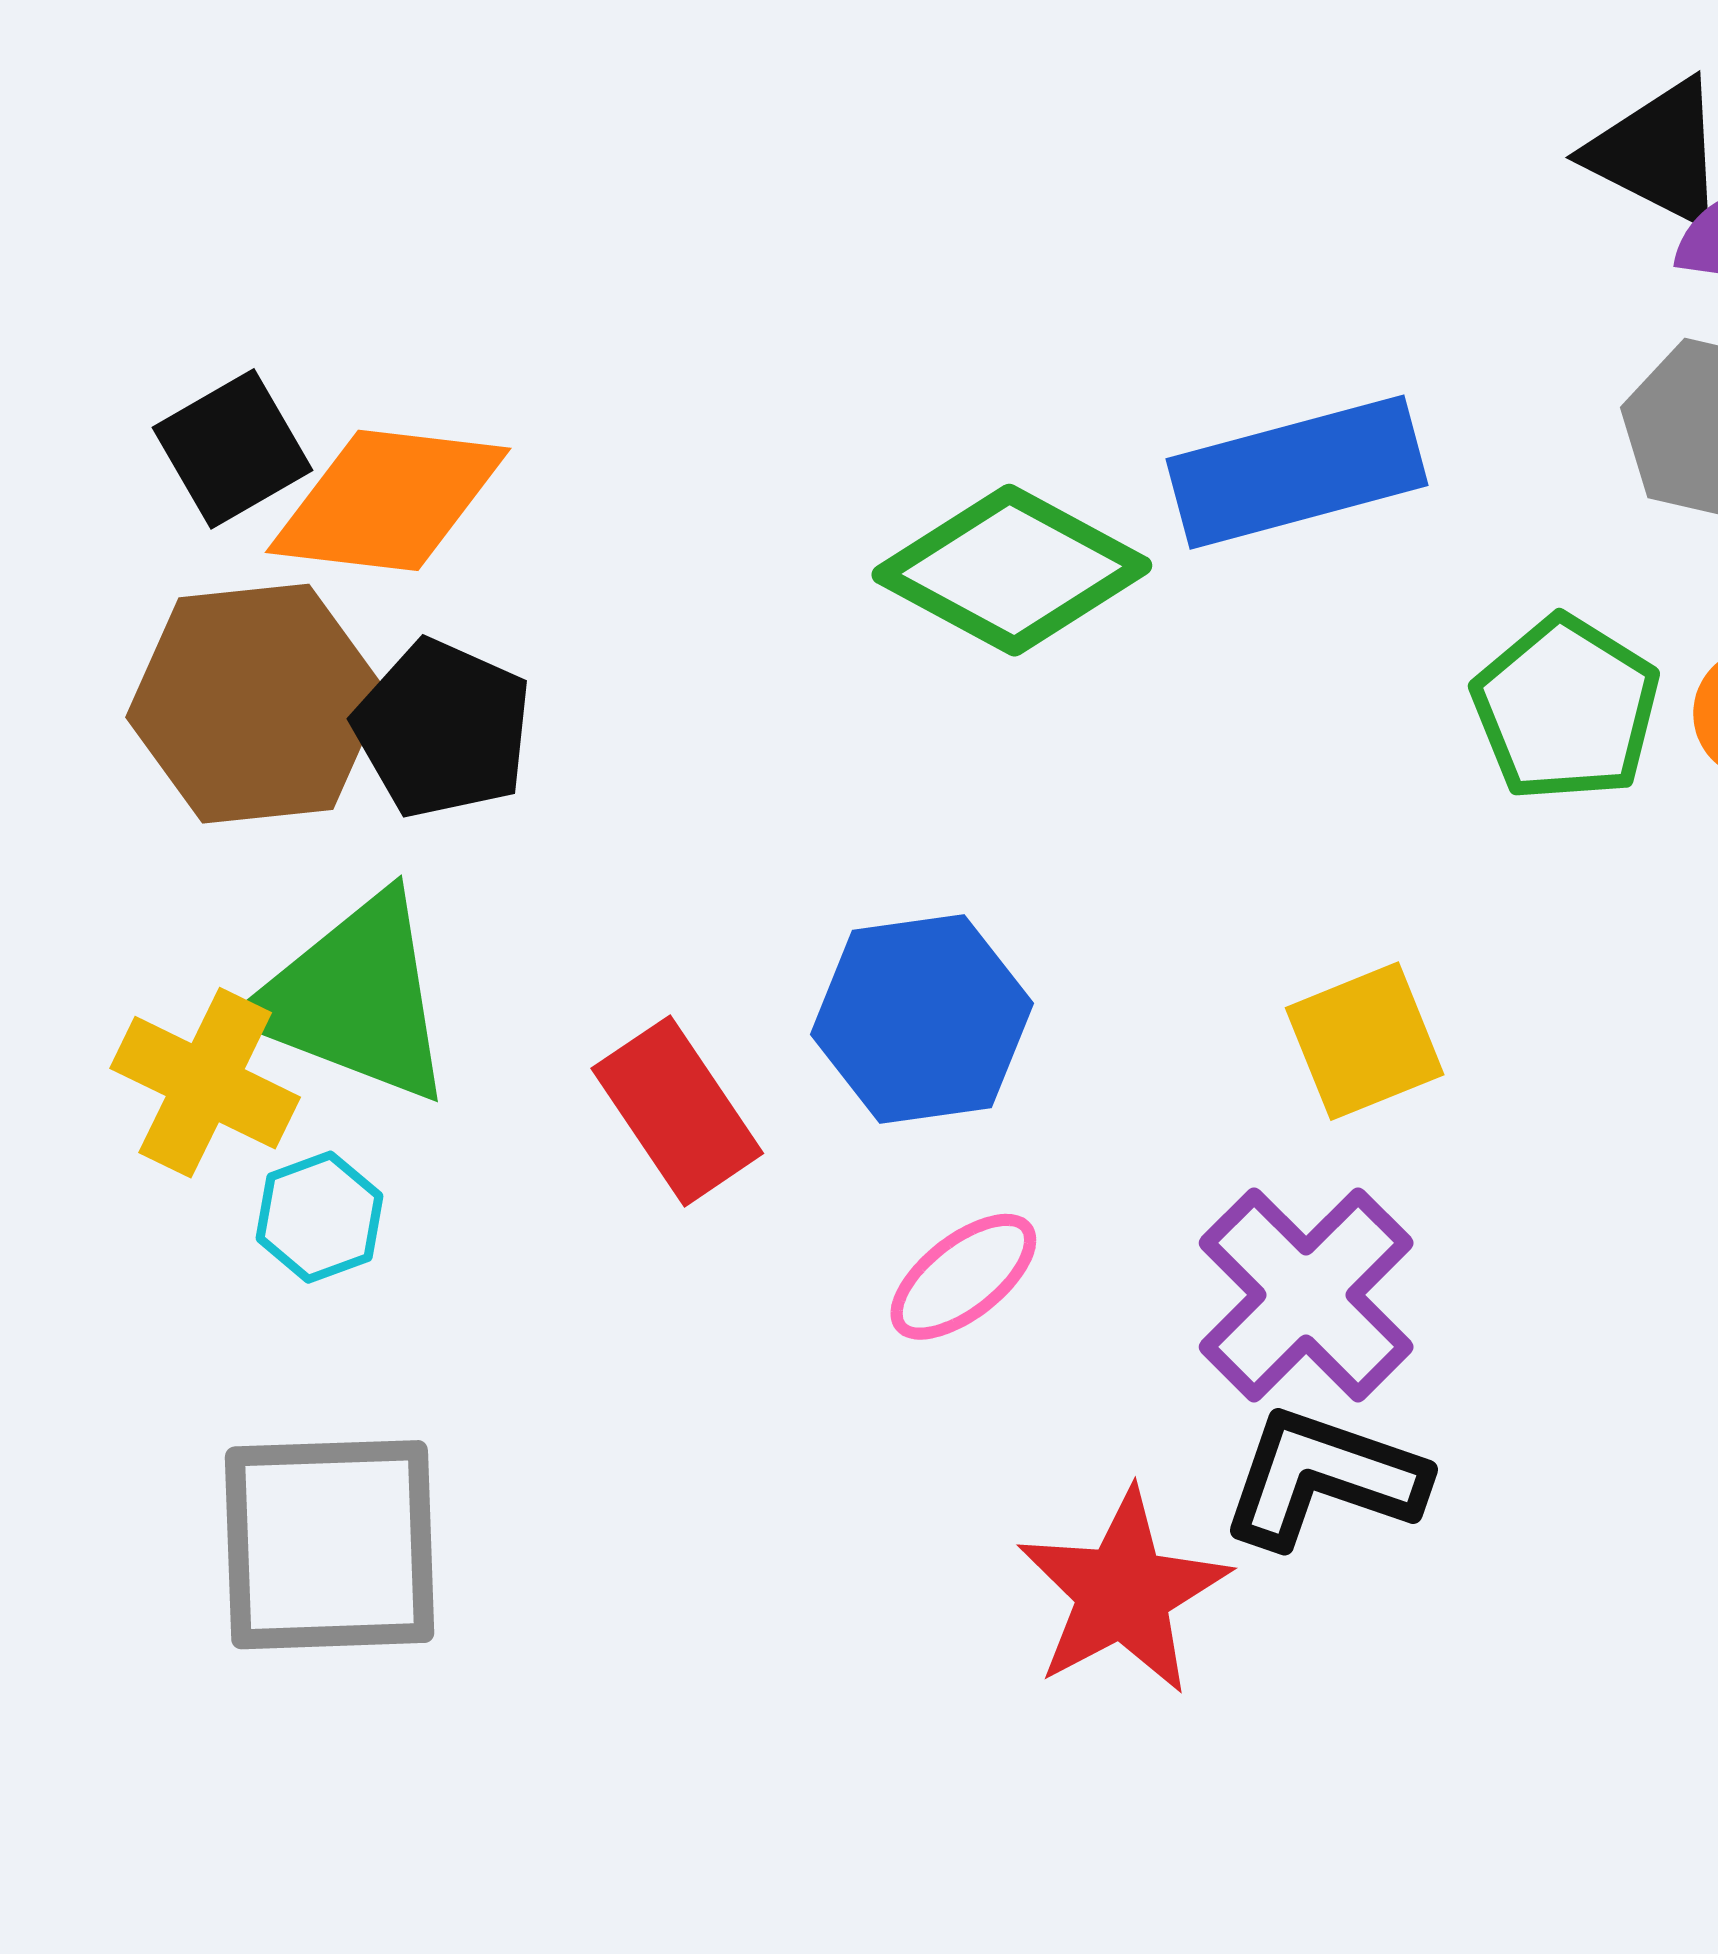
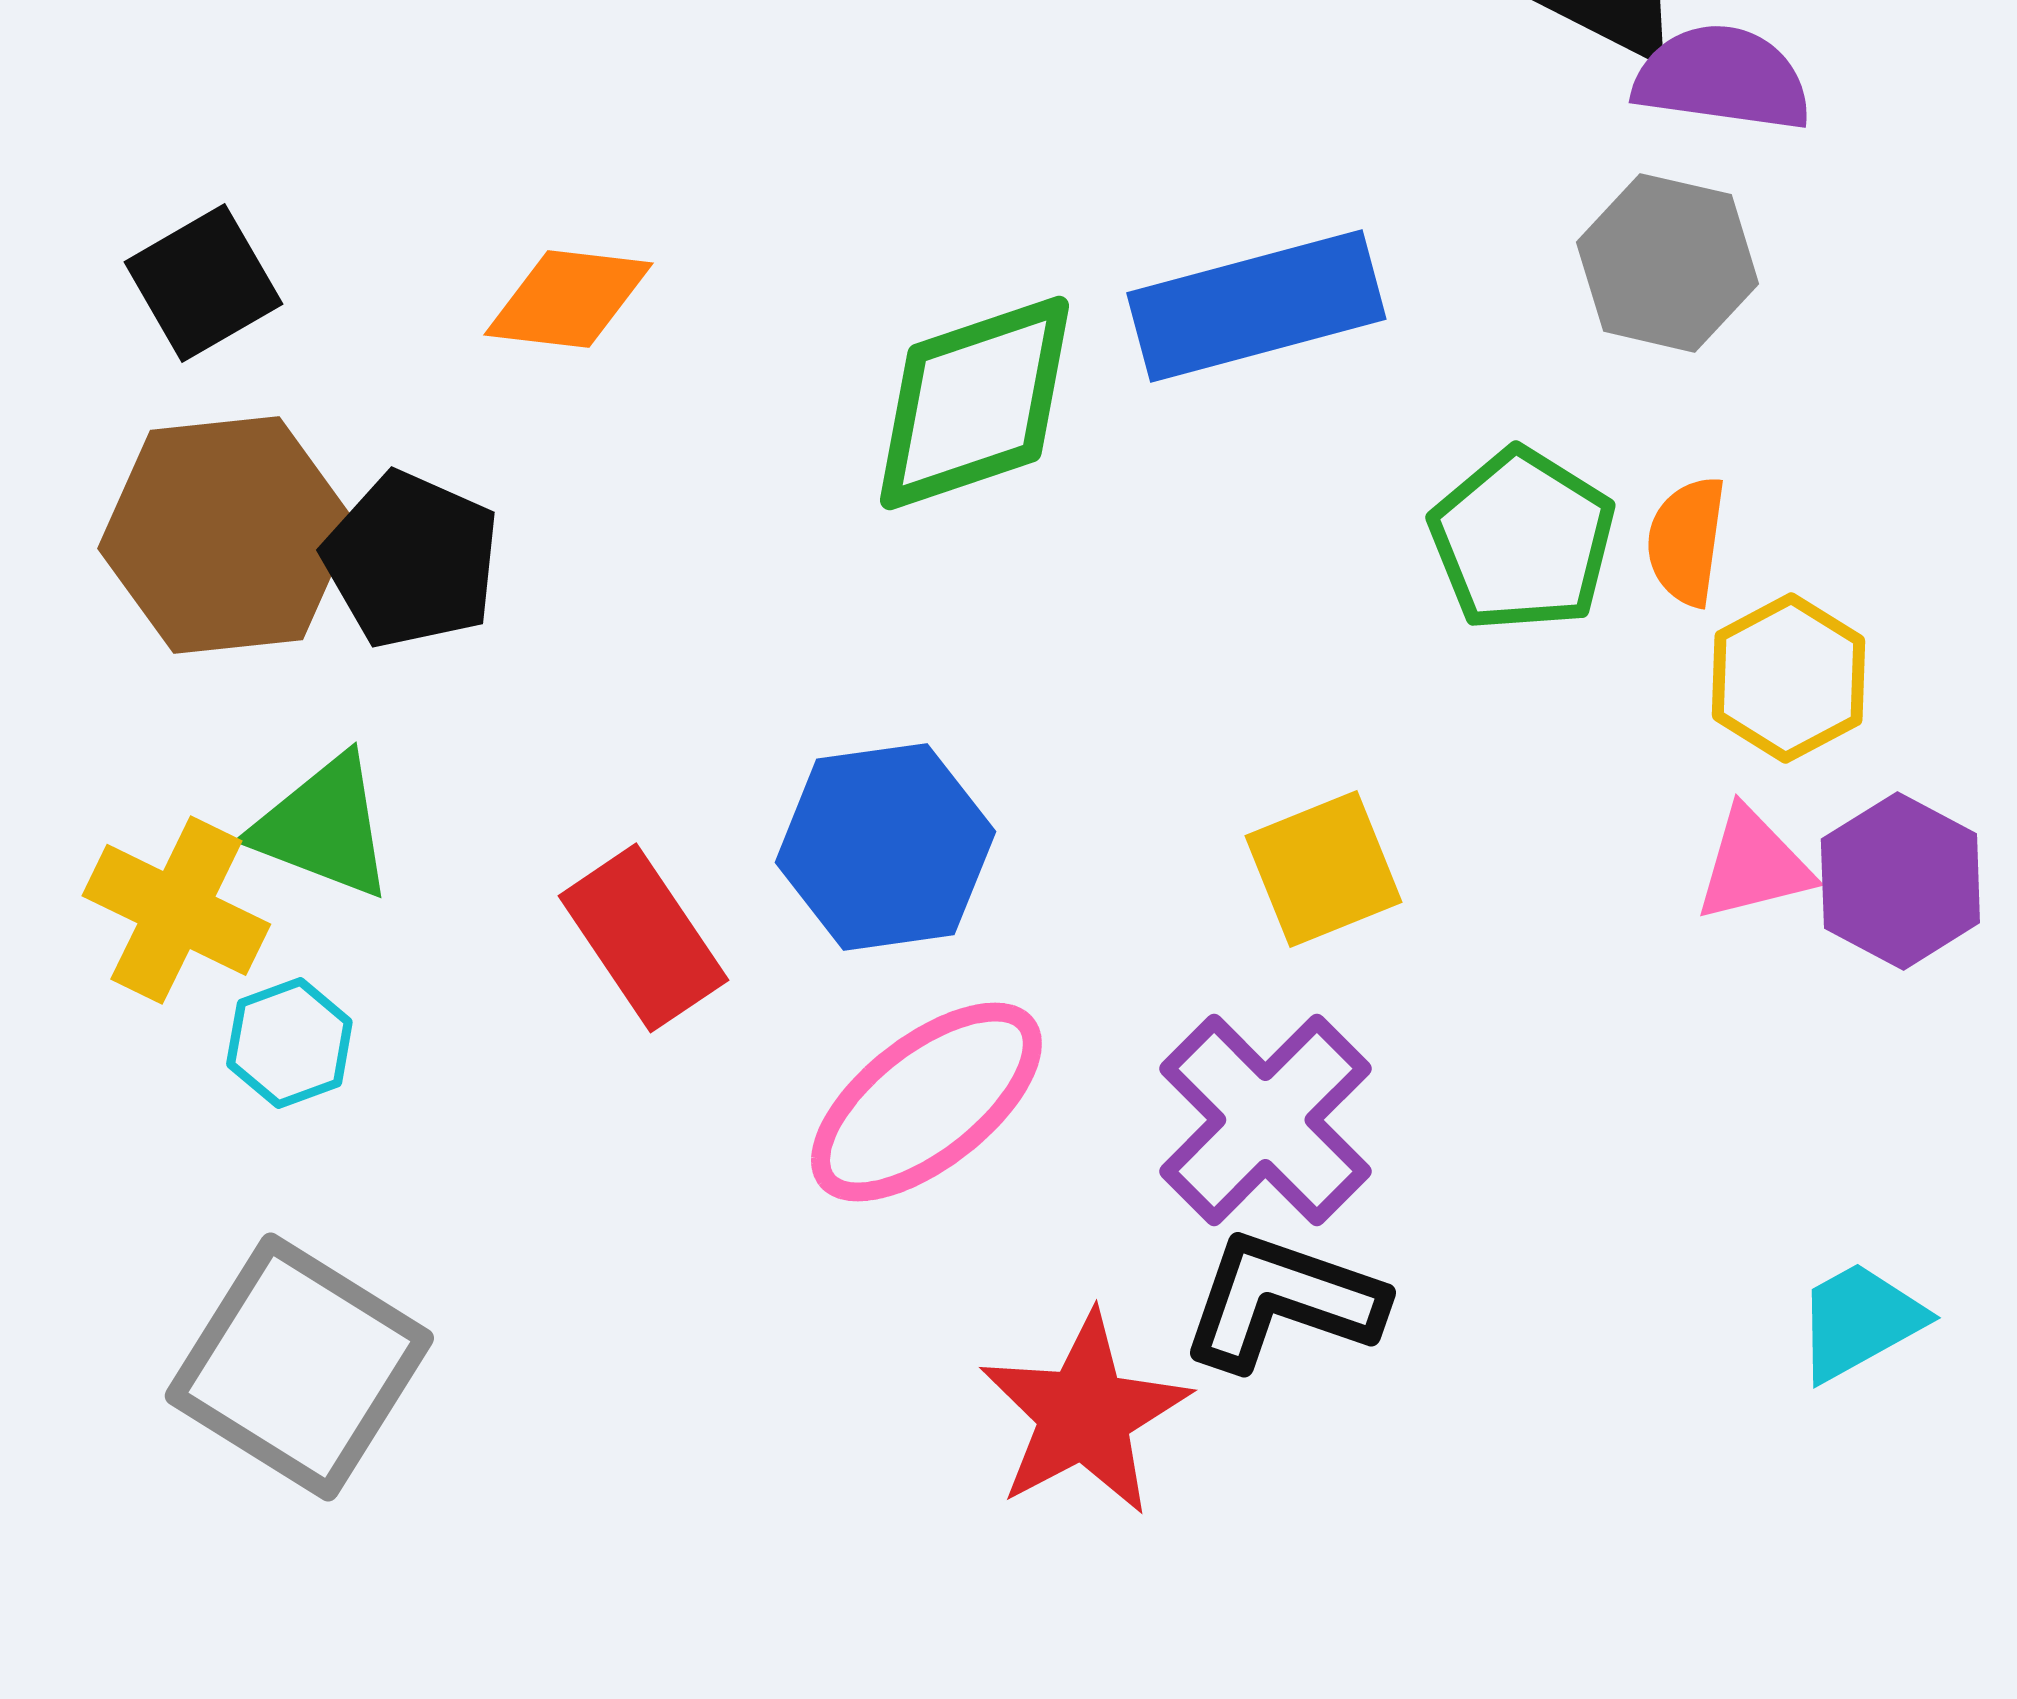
orange diamond: (388, 500) -> (568, 299), moved, size x0.7
green diamond: (1012, 570) -> (974, 403), turned -47
green triangle: (354, 999) -> (323, 827), size x0.7
pink ellipse: (963, 1277) -> (926, 1102), size x1.6
gray square: (330, 1545) -> (299, 1367), turned 34

